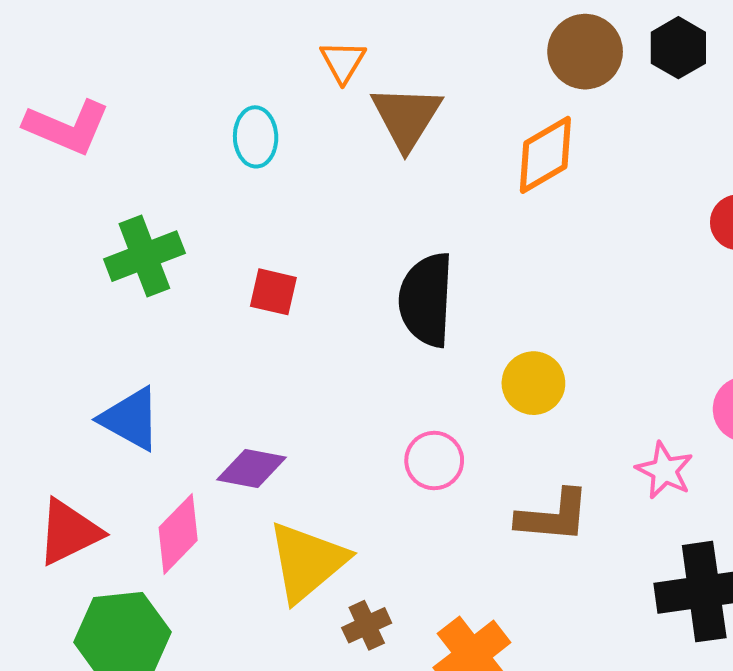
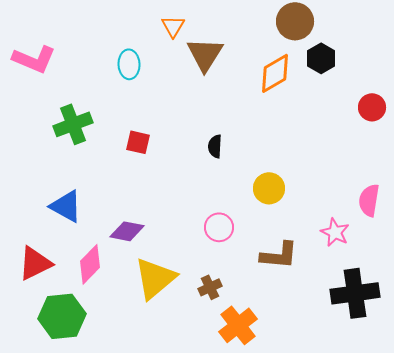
black hexagon: (678, 48) -> (321, 58), moved
black semicircle: (426, 300) -> (215, 146), size x0.5
brown cross: (367, 625) -> (210, 287), moved

